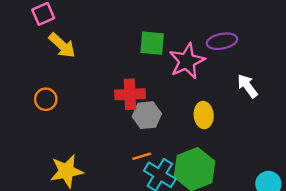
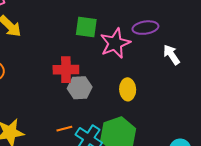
white arrow: (247, 86) -> (171, 55), moved
orange line: (142, 156) -> (64, 129), moved

